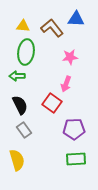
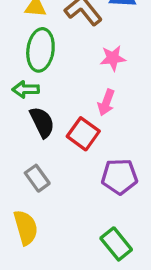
black semicircle: (20, 105) -> (42, 122), moved
green rectangle: (76, 159) -> (116, 244), moved, turned 54

